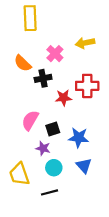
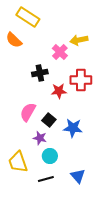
yellow rectangle: (30, 18) -> (28, 17), turned -55
pink cross: (55, 54) -> (60, 52), moved
orange semicircle: (23, 63) -> (14, 40), moved
black square: (53, 129) -> (49, 120), turned -32
blue triangle: (84, 166) -> (78, 176), moved

